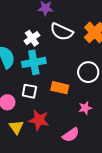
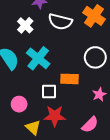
white cross: (32, 38) -> (25, 25), moved
cyan cross: (34, 62) -> (38, 58), turned -30
white square: (29, 91) -> (49, 92), moved

